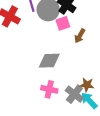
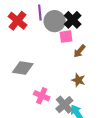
gray diamond: (49, 61) -> (23, 68), moved
brown star: (87, 85) -> (78, 80), moved

